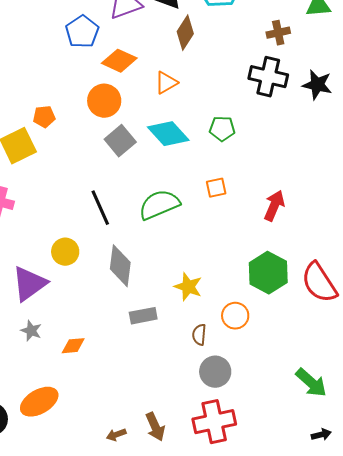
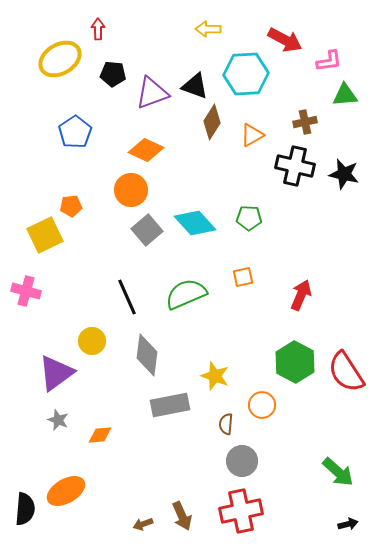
blue pentagon: (82, 32) -> (75, 132), moved
orange triangle: (166, 83) -> (252, 135), moved
gray rectangle: (143, 316) -> (170, 405), size x1.4

